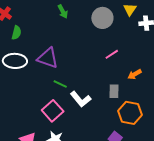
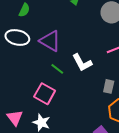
white L-shape: (81, 99) -> (82, 63), moved
pink square: (53, 111) -> (45, 94), turned -30

